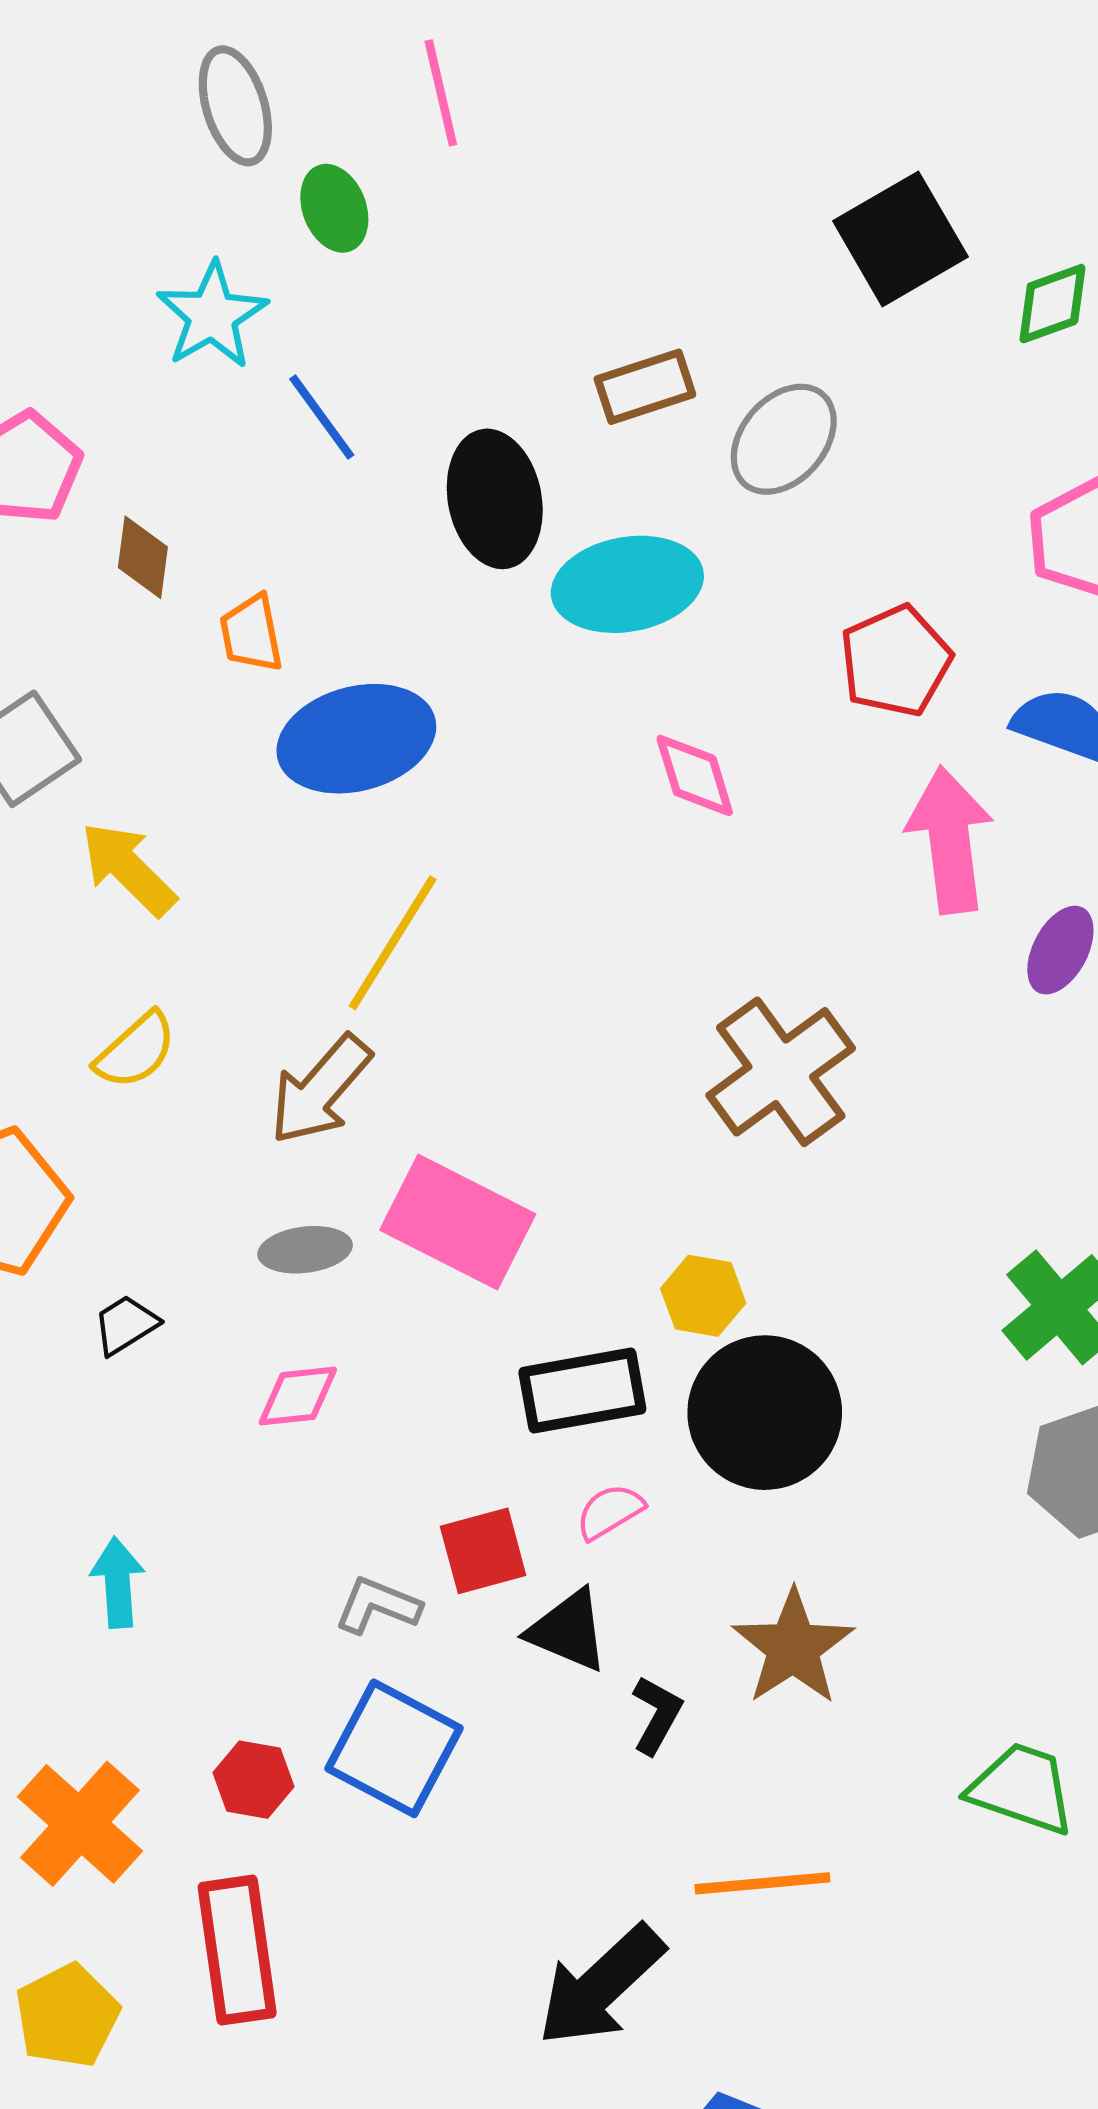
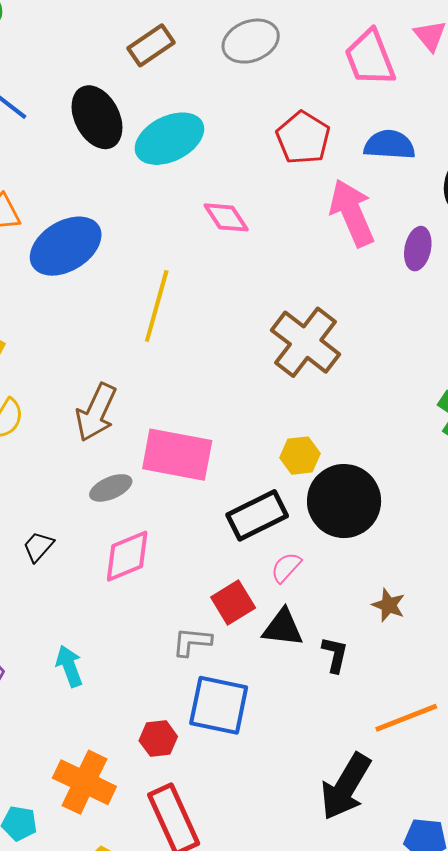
gray ellipse: (784, 439) -> (251, 41), moved, turned 44
yellow line: (393, 943) -> (157, 306), moved
pink diamond: (298, 1396) -> (127, 556), size x1.4
brown star: (793, 1647) -> (389, 605), size x0.6

